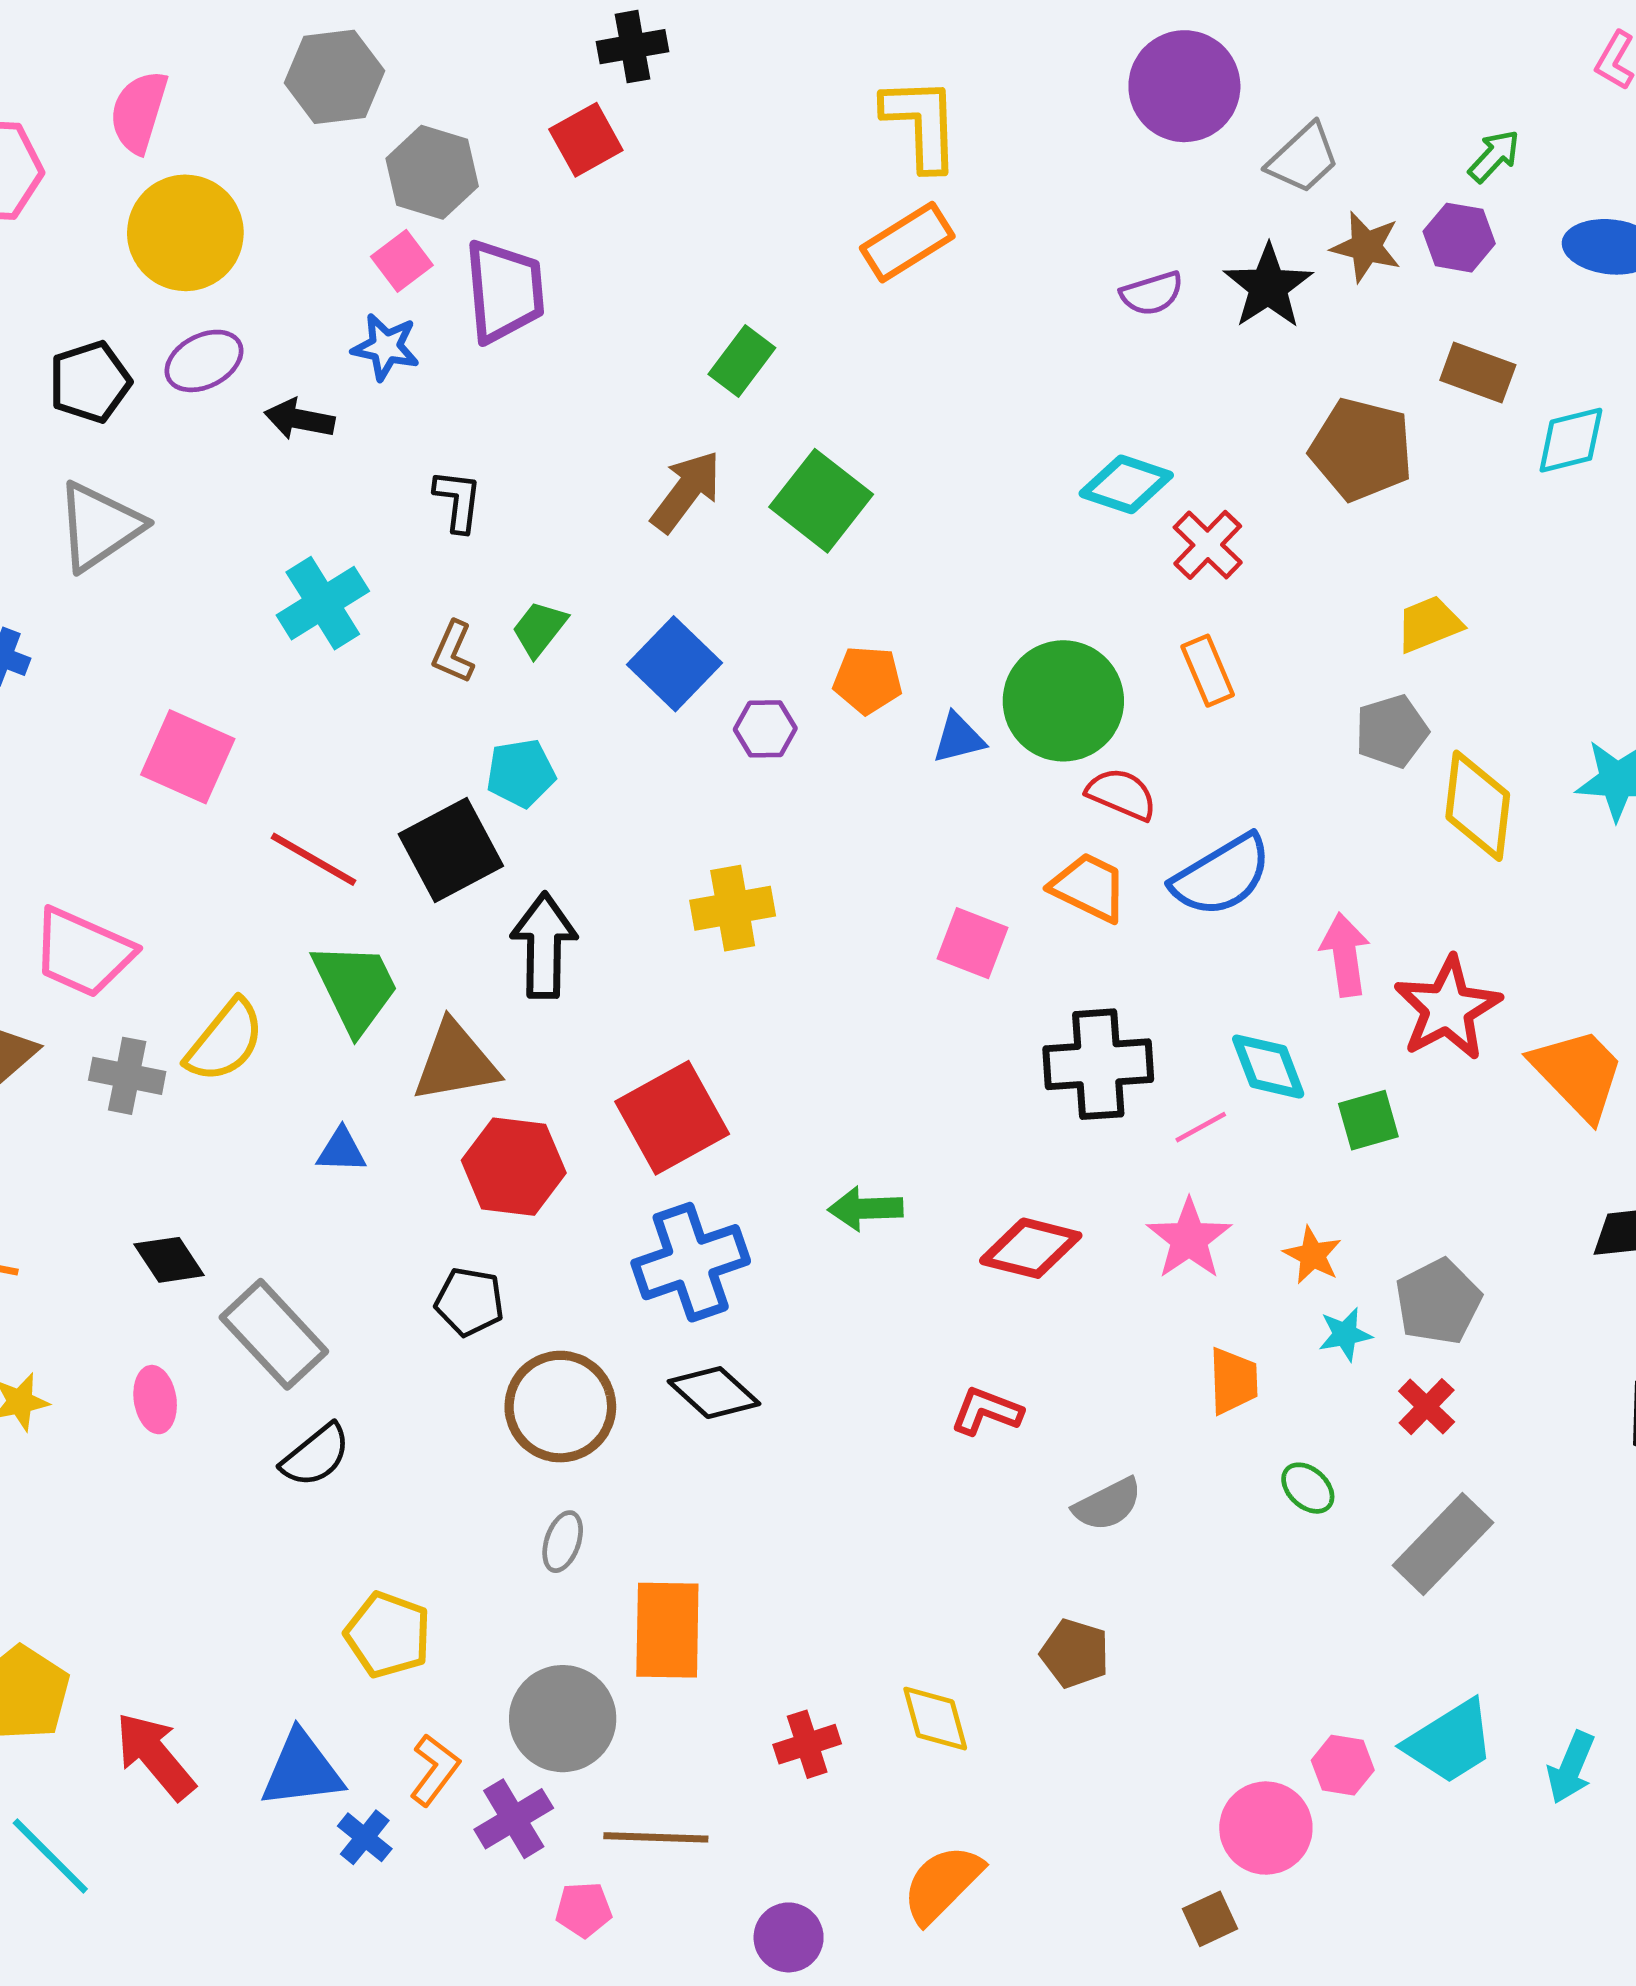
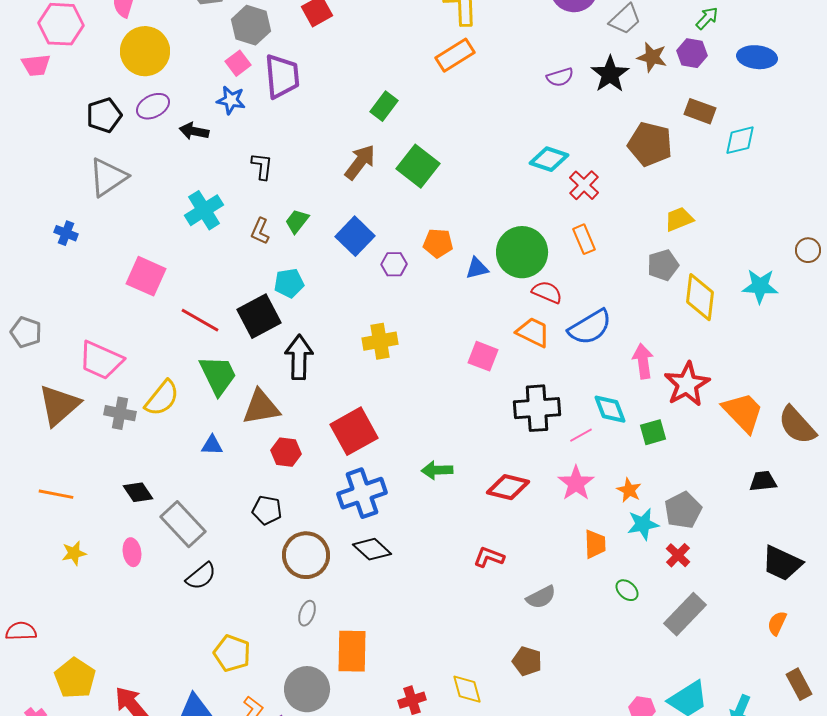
red hexagon: (514, 1167) -> (286, 452), size x0.7
cyan star: (1345, 1334) -> (643, 524), size x1.4

